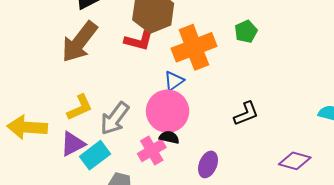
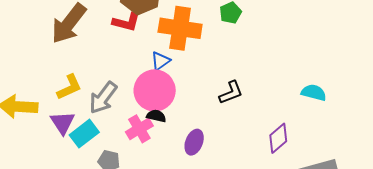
orange cross: (194, 47) -> (180, 28), turned 30
purple triangle: (73, 144) -> (63, 123), turned -36
purple diamond: (295, 161) -> (278, 138), turned -56

